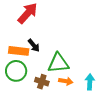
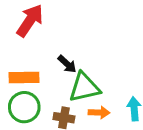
black arrow: (34, 45) -> (67, 64), moved

